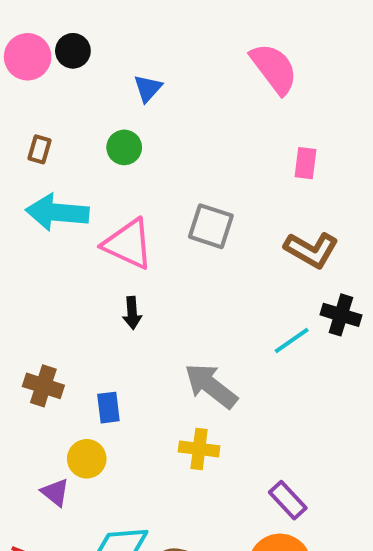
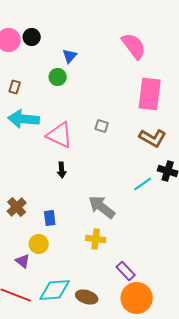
green circle: (124, 147) -> (58, 77), moved
pink rectangle: (305, 163) -> (150, 94), size x2.0
gray square: (211, 226) -> (102, 126), size x0.6
brown cross: (43, 386) -> (17, 207), turned 30
purple rectangle: (288, 500) -> (126, 271), moved

